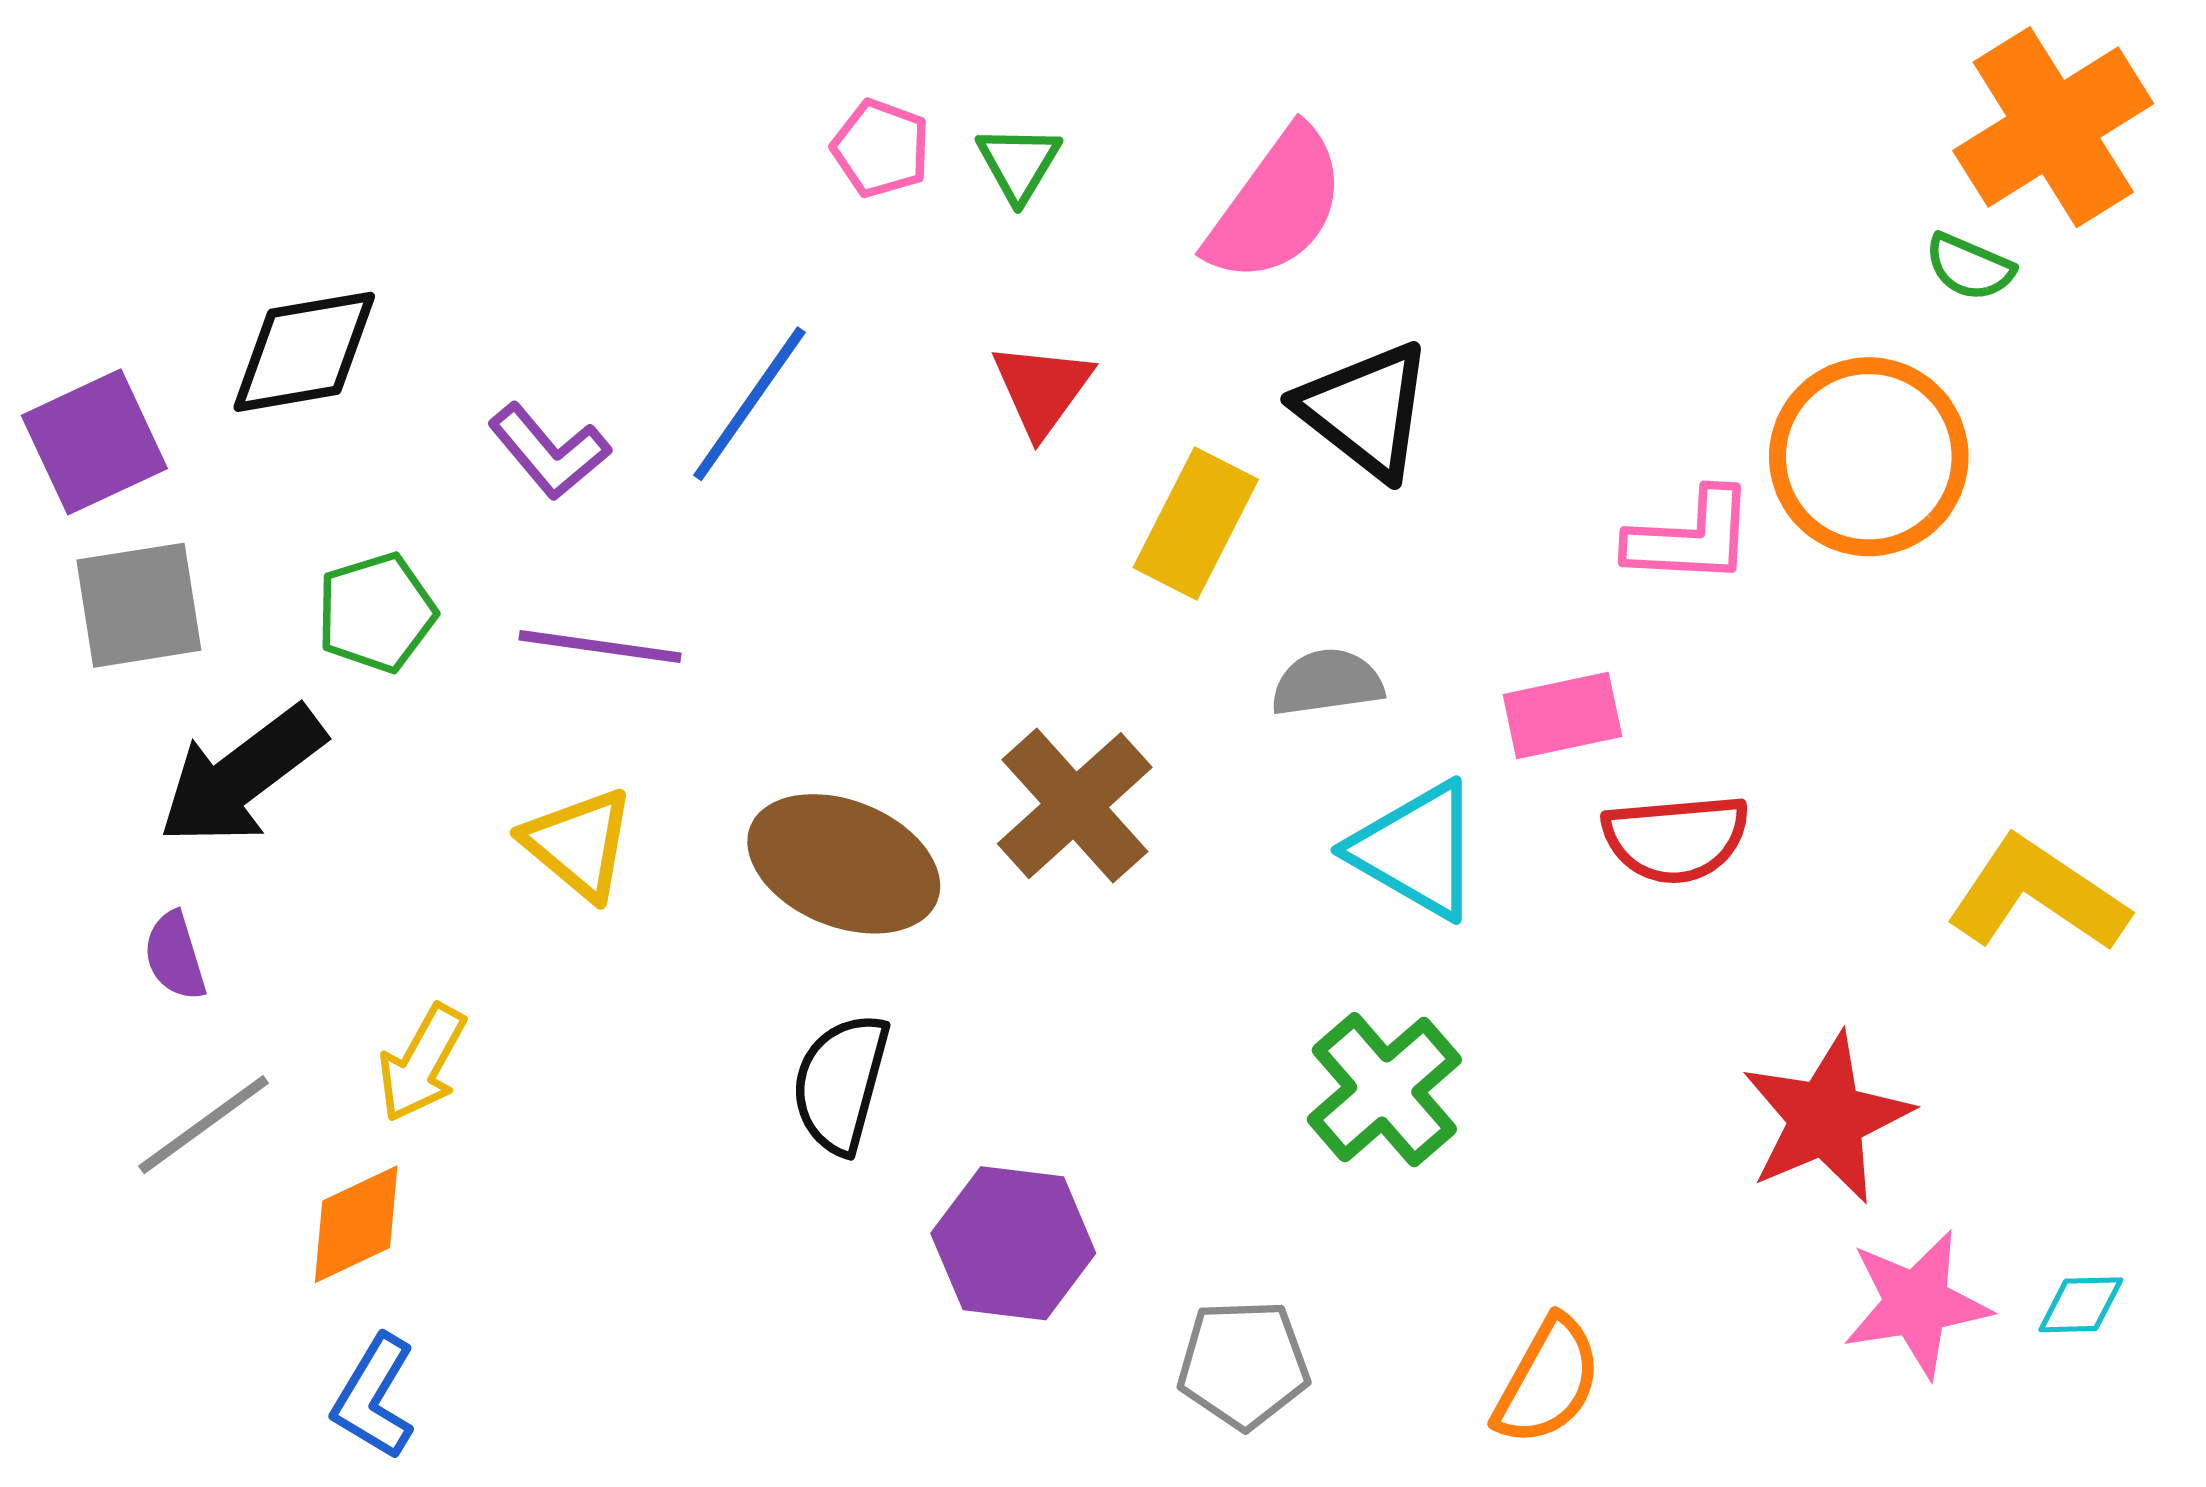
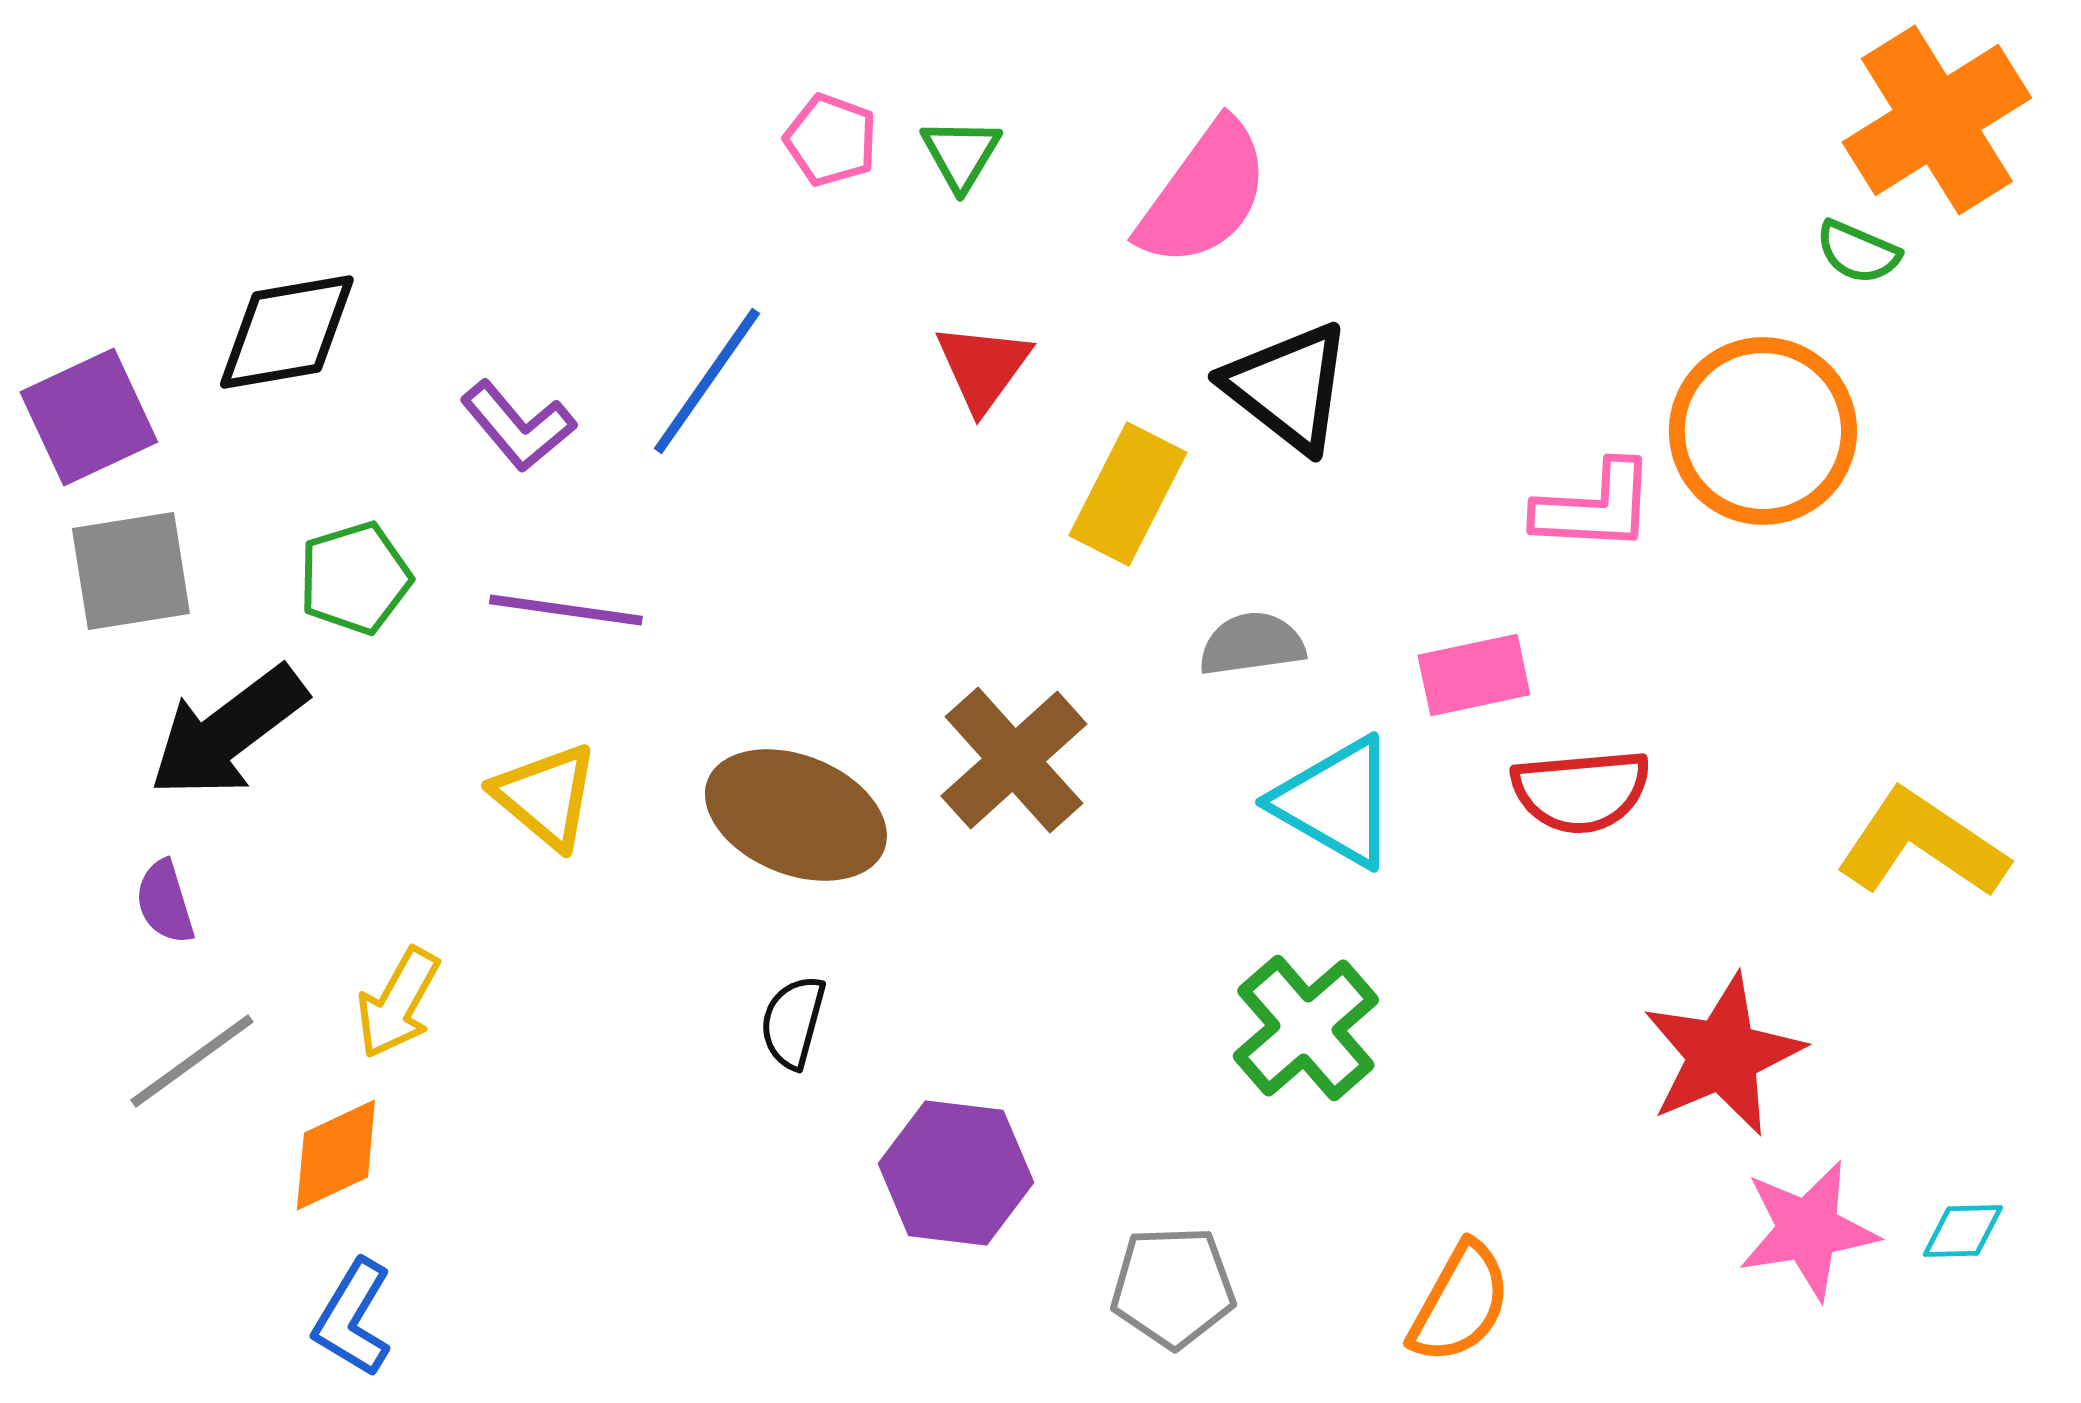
black semicircle: (841, 1083) -> (793, 1022), size x0.7

